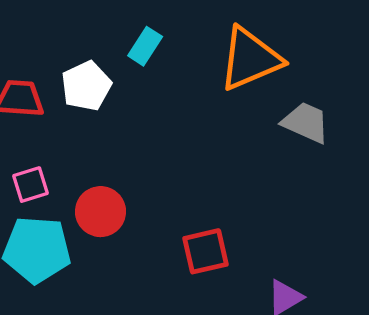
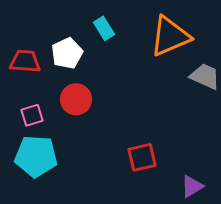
cyan rectangle: (145, 46) -> (104, 28), turned -65
red circle: (101, 212) -> (76, 99), moved

